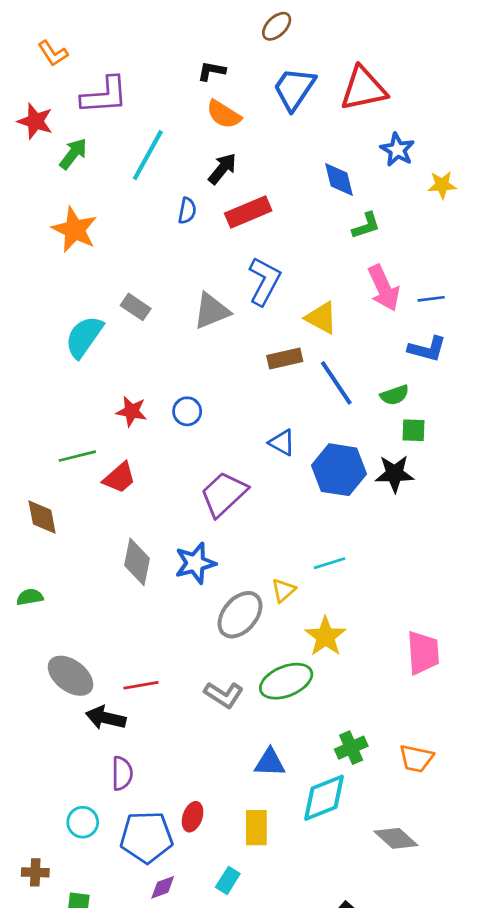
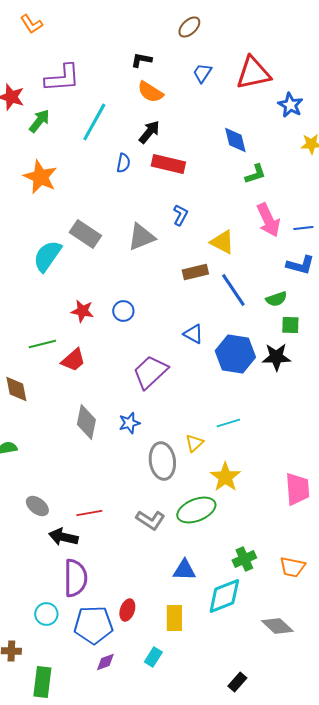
orange L-shape: (53, 53) -> (31, 24), moved
blue trapezoid: (294, 89) -> (202, 73), size x0.6
blue star: (397, 150) -> (290, 105), moved
red rectangle: (248, 212) -> (168, 164), turned 36
blue L-shape: (264, 281) -> (180, 215), size x0.6
gray rectangle: (136, 307) -> (85, 234), size x1.4
blue star: (195, 563) -> (129, 423), size x0.7
gray ellipse: (240, 615) -> (162, 461), turned -48
gray ellipse: (71, 676) -> (37, 506), size x0.7
purple semicircle: (122, 773) -> (75, 578), size x1.5

